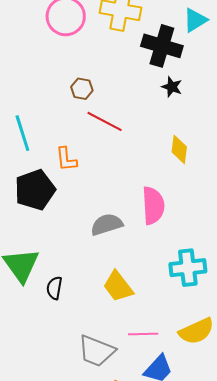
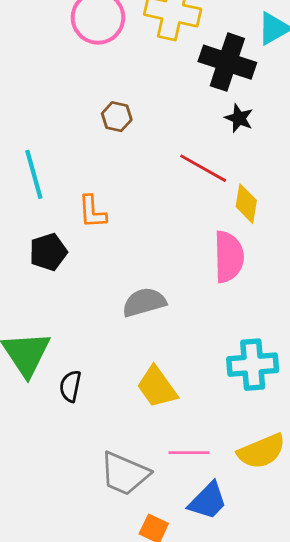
red line: (105, 121) -> (203, 168), moved
black pentagon: (35, 190) -> (48, 252), size x0.7
pink semicircle: (153, 206) -> (229, 257), moved

